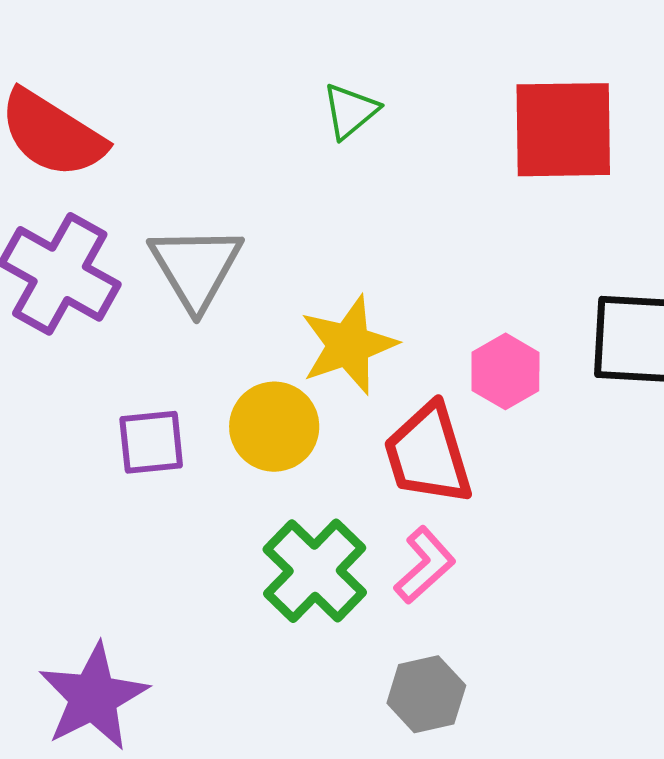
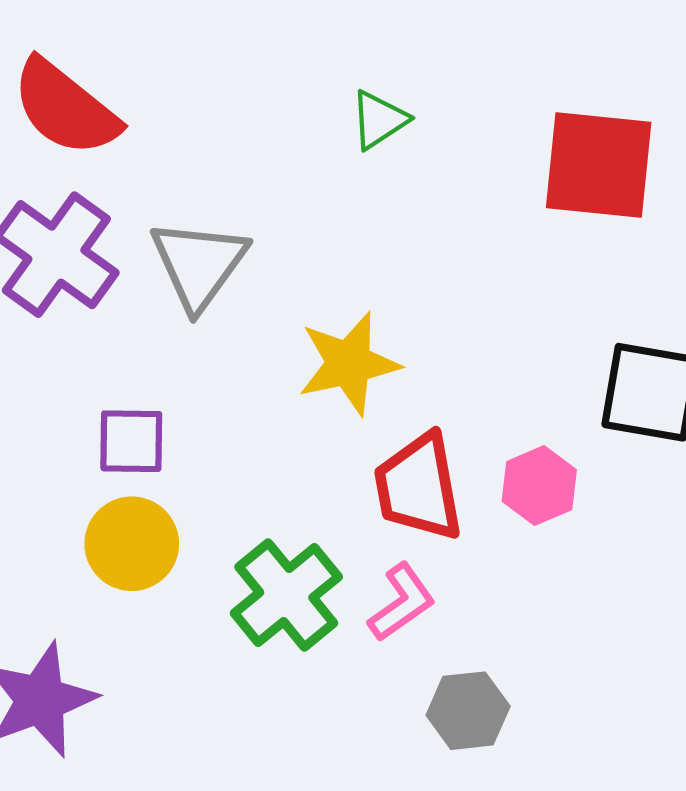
pink hexagon: (505, 371) -> (539, 486), moved
yellow circle: (274, 427) -> (132, 544), moved
gray hexagon: (426, 694) -> (468, 711), moved

